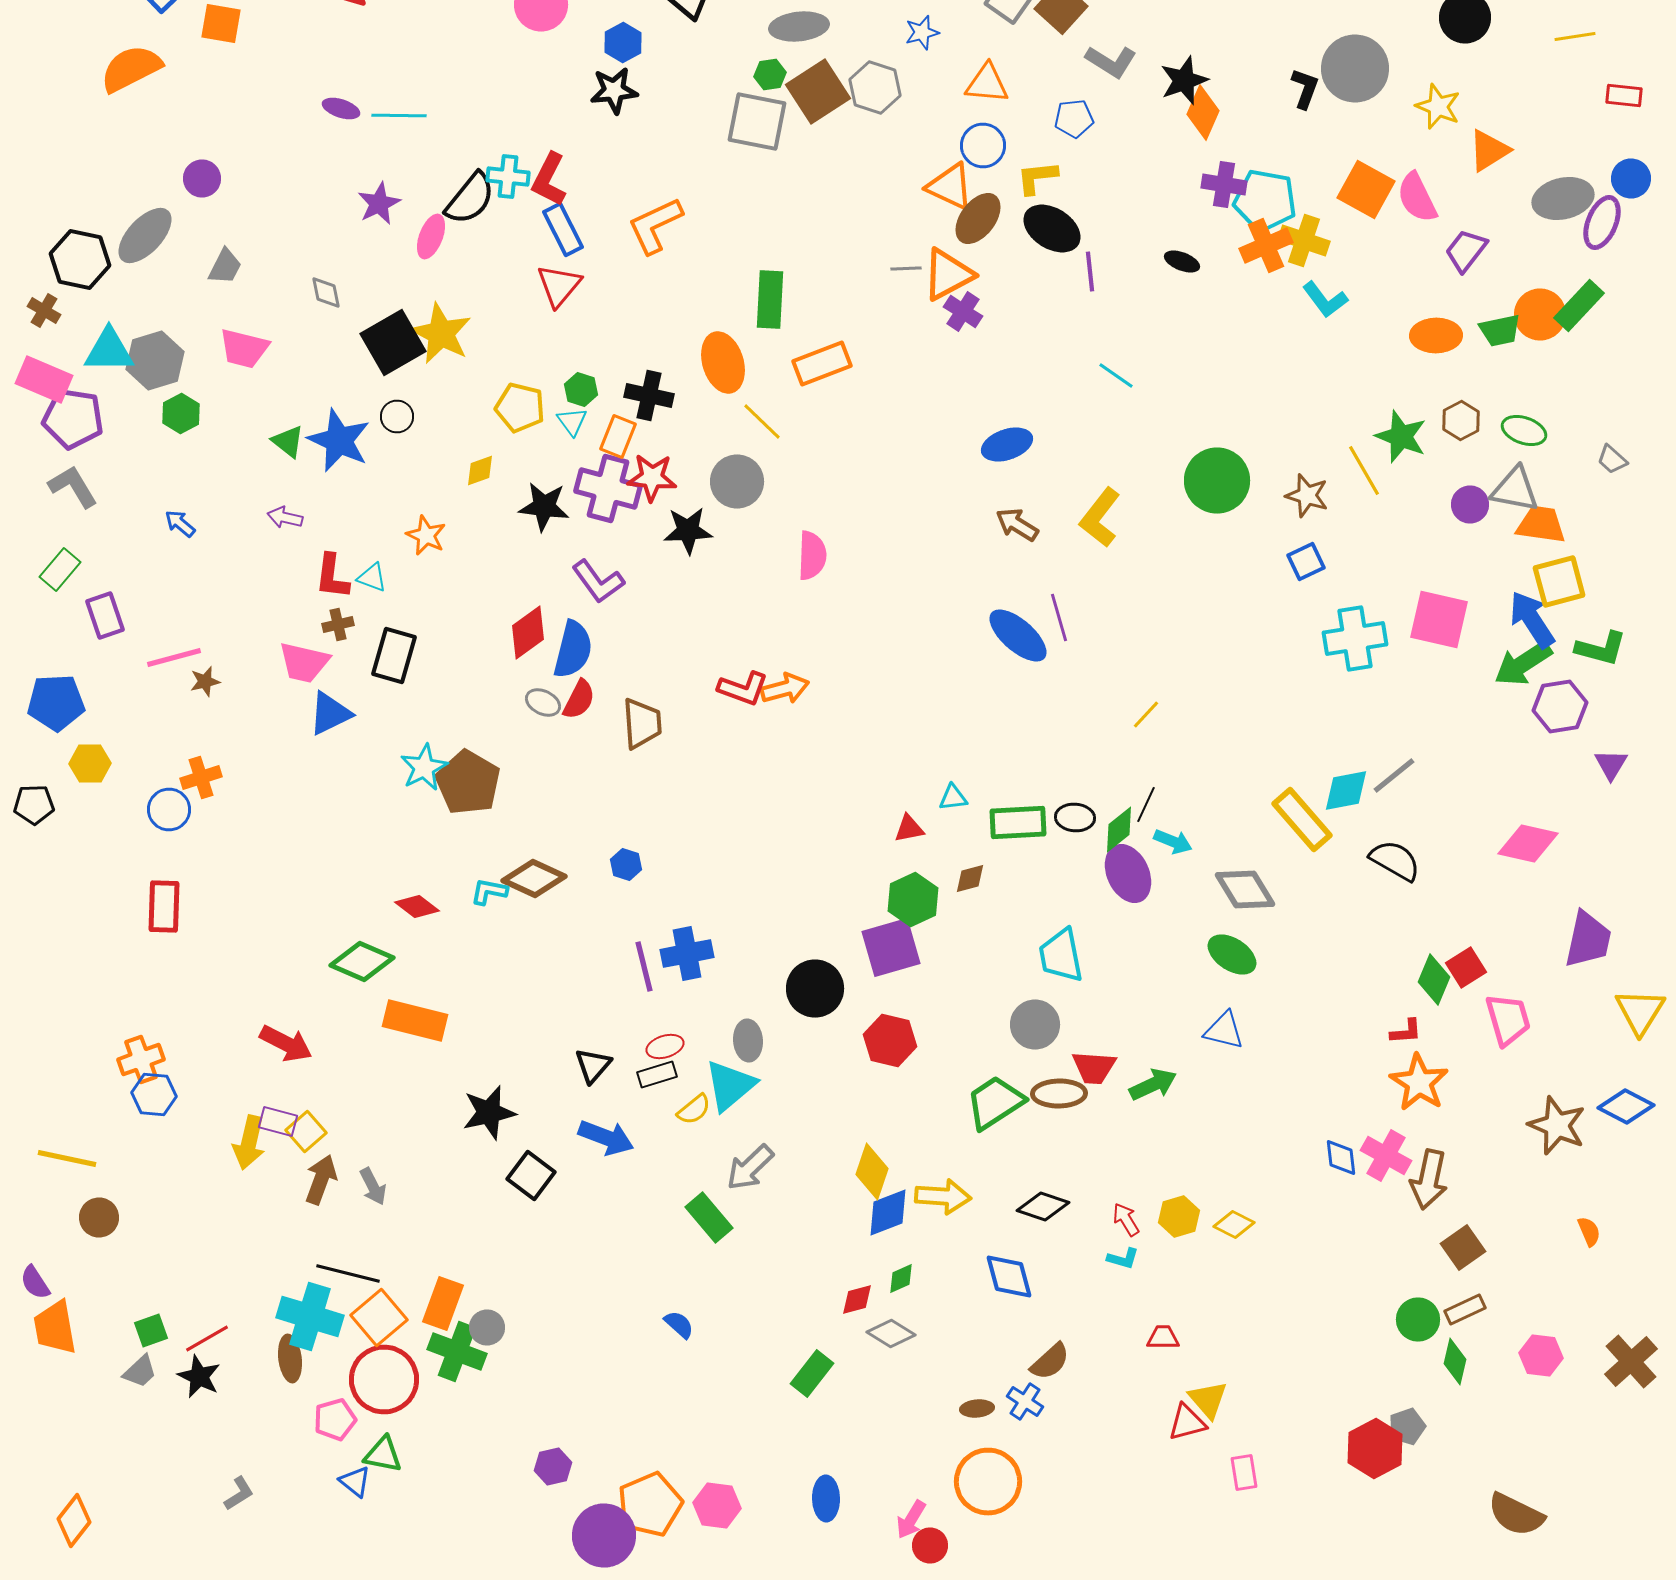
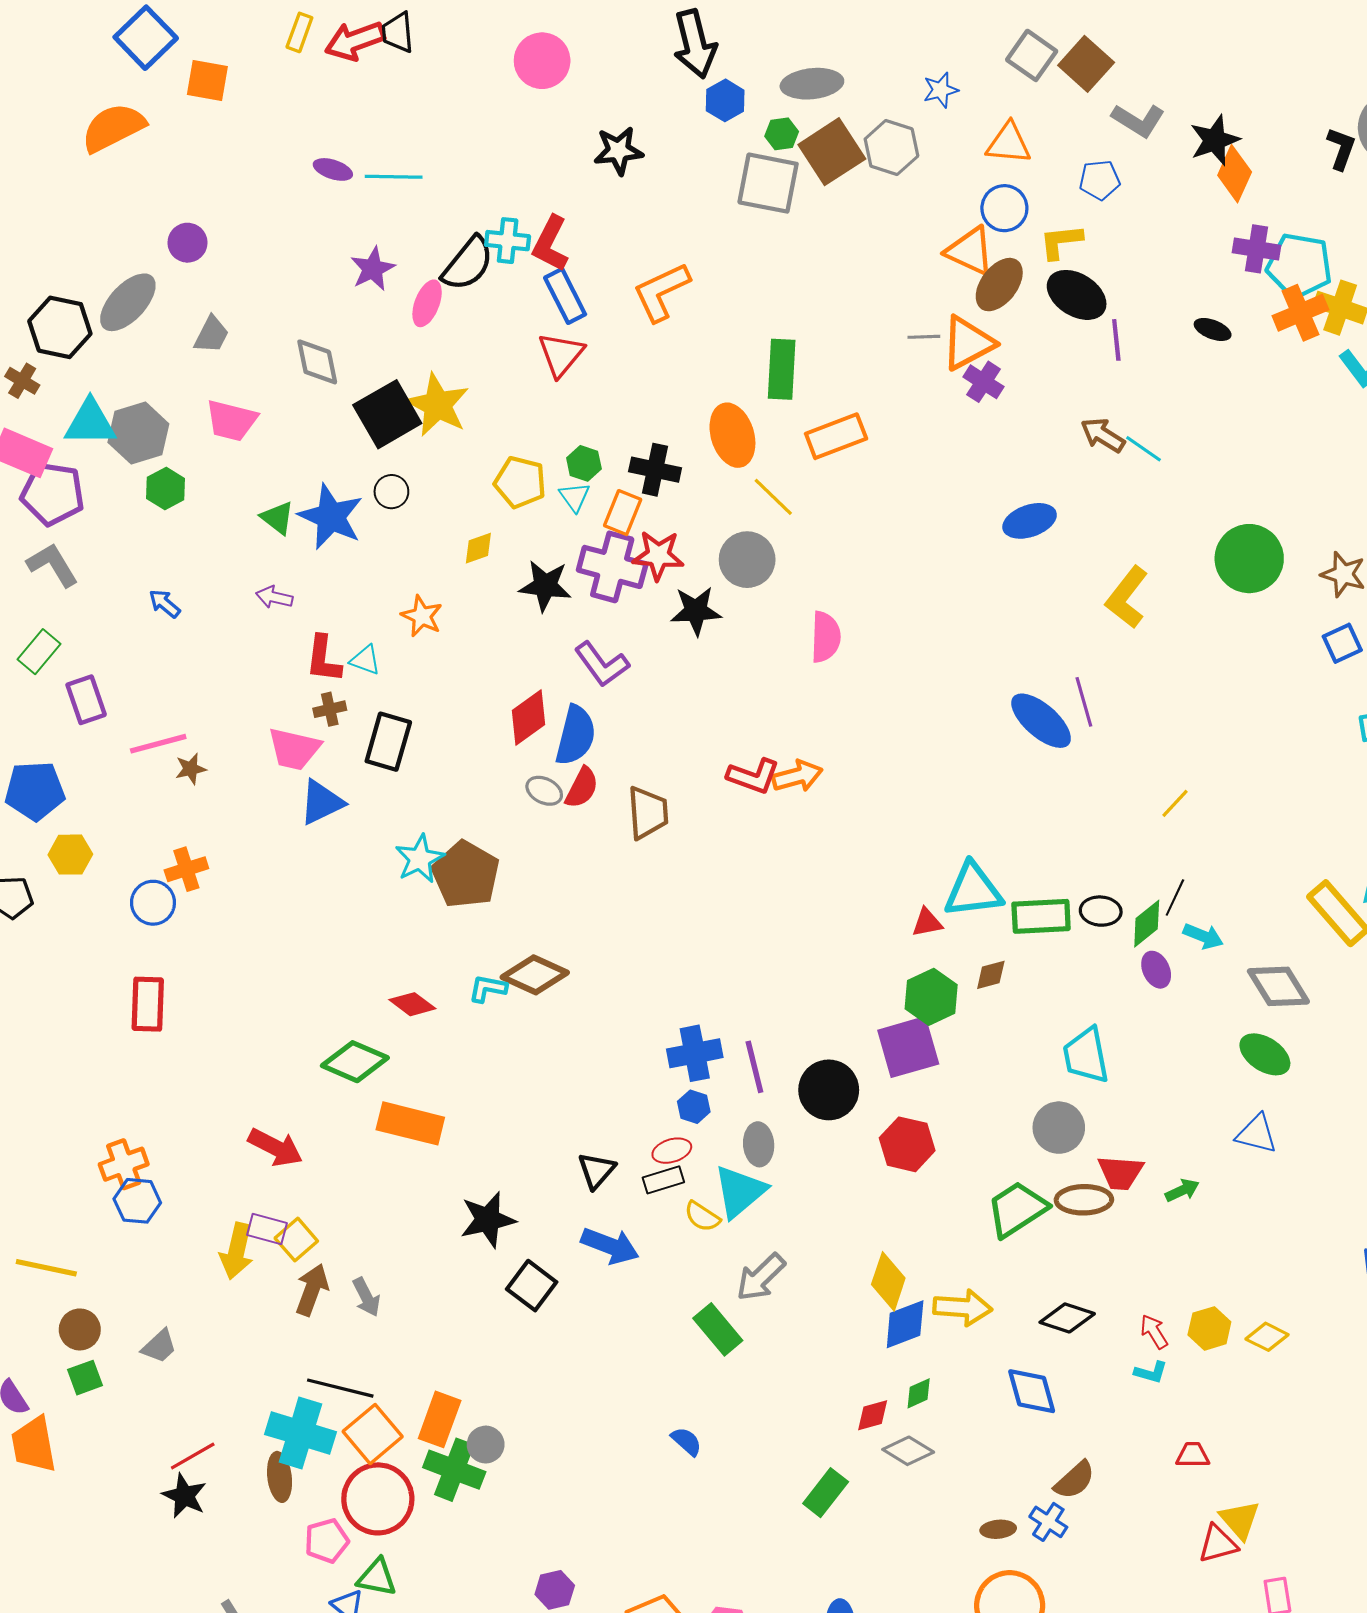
blue hexagon: (623, 42) -> (725, 100), moved
gray diamond: (326, 292) -> (317, 362), size x1.4
brown arrow: (1017, 524) -> (1103, 435), moved
cyan triangle: (953, 798) -> (973, 890), size x2.0
blue hexagon: (626, 864) -> (694, 1107), moved
purple ellipse: (1128, 874) -> (1156, 970), size x0.6
purple line: (644, 966) -> (754, 1067), moved
green arrow: (1153, 1084) -> (1182, 1190), size x0.7
yellow semicircle: (694, 1110) -> (702, 1217), turned 72
green square: (151, 1330) -> (85, 1378), moved
gray trapezoid: (140, 1372) -> (159, 1346), moved

